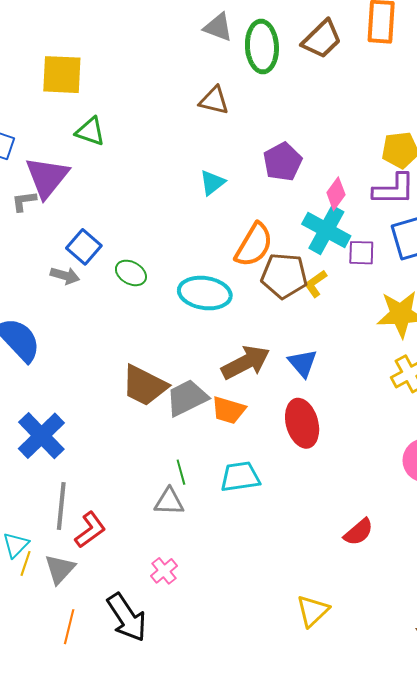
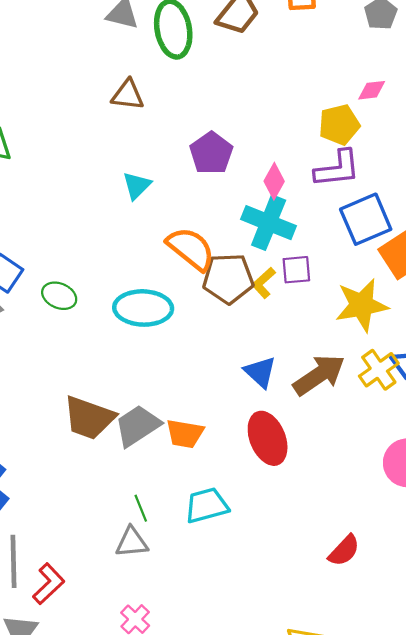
orange semicircle: (254, 245) -> (191, 249), turned -75
purple square: (361, 253) -> (296, 270), moved
brown arrow: (246, 362) -> (319, 375), moved

